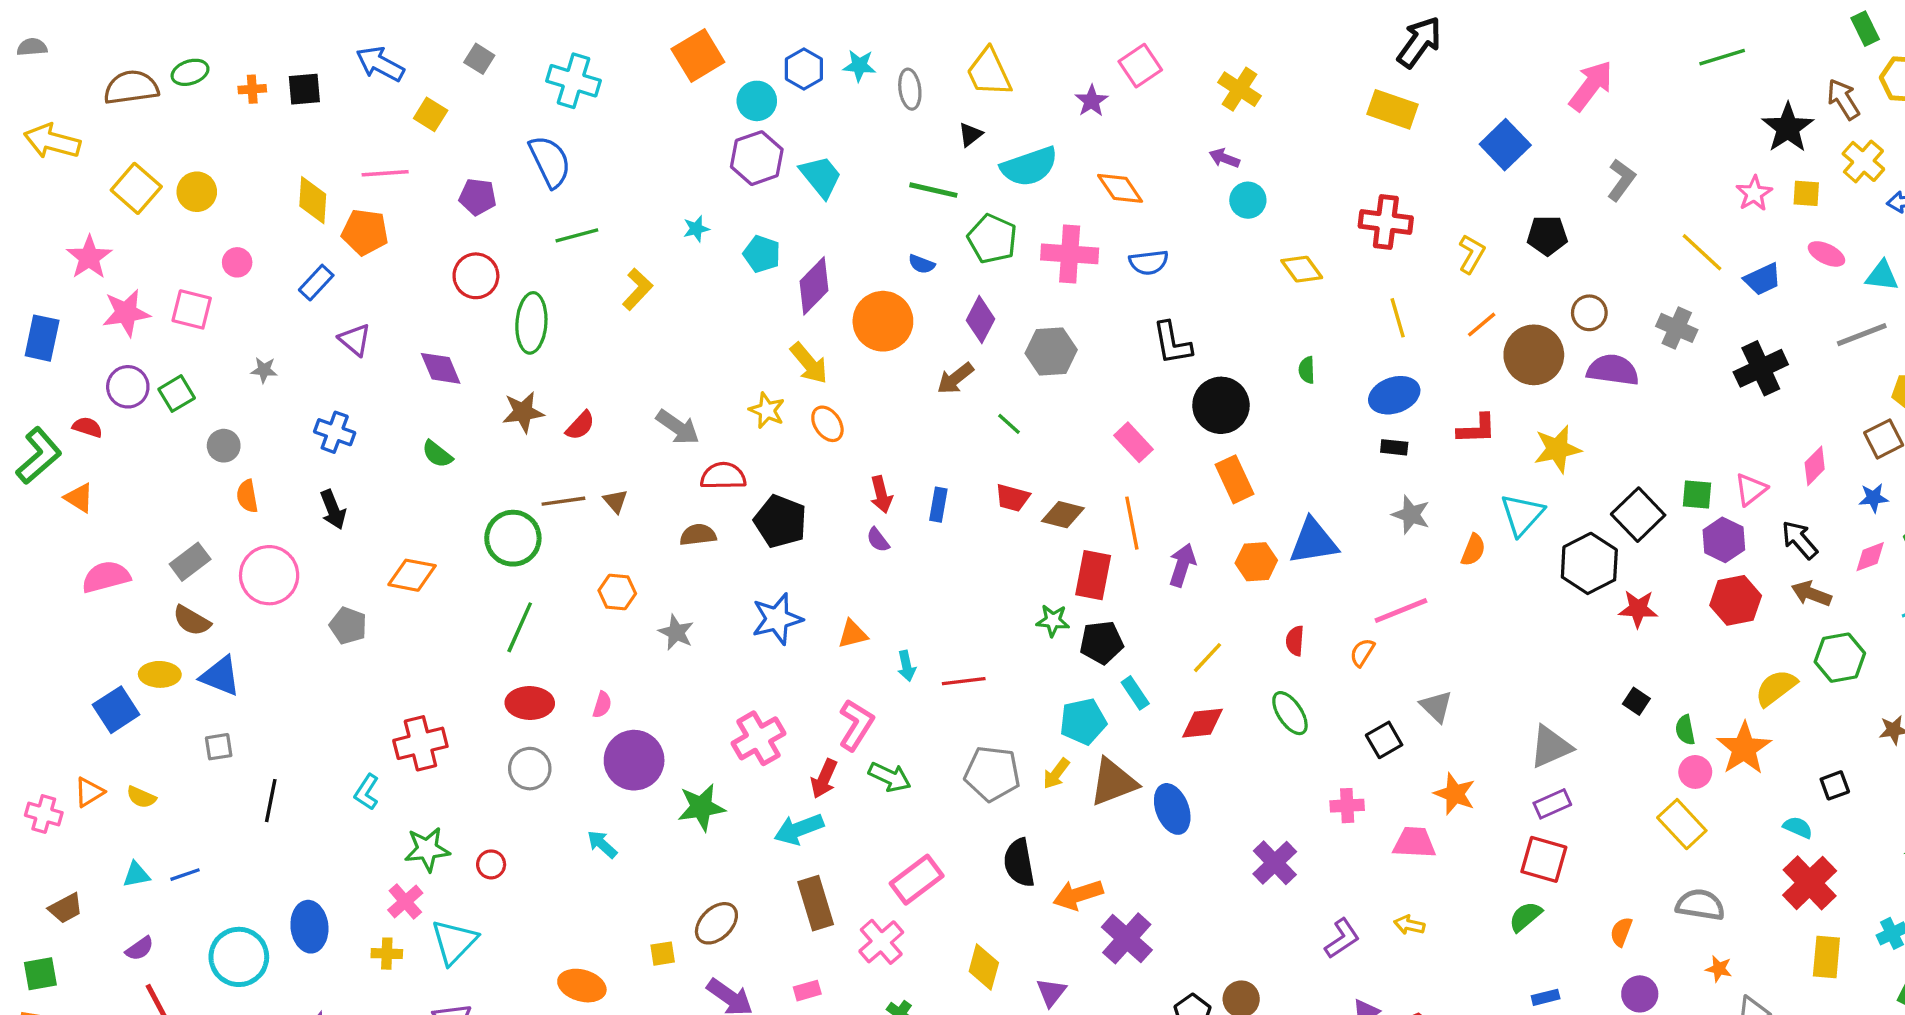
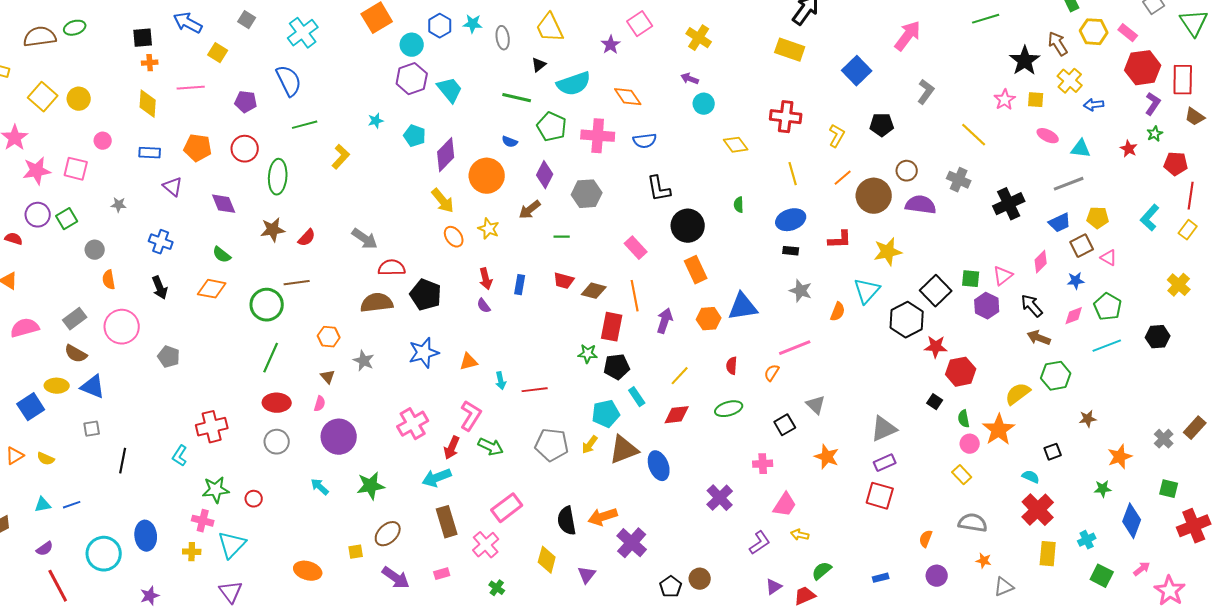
cyan cross: (573, 81) -> (303, 33), turned 36
orange cross: (252, 89) -> (150, 63), moved
orange pentagon: (365, 232) -> (198, 148), moved
blue trapezoid: (1763, 279) -> (1060, 223), moved
blue rectangle: (316, 283) -> (150, 153), turned 50
yellow star: (767, 410) -> (489, 229), moved
green line: (1009, 424) -> (562, 237), turned -42
brown triangle: (616, 501) -> (328, 377), moved
brown semicircle: (698, 535) -> (377, 303), size x1.5
orange diamond: (412, 575) -> (212, 289), moved
red hexagon: (1736, 600) -> (961, 372), moved
green ellipse: (1290, 713) -> (729, 409), turned -72
green star: (701, 807) -> (371, 486), moved
yellow rectangle: (1682, 824) -> (962, 475), size x0.7
pink trapezoid: (1414, 843) -> (785, 505), moved, turned 120
black semicircle: (1019, 863) -> (567, 521), moved
pink cross: (405, 901) -> (203, 521), turned -35
green semicircle: (1525, 917) -> (822, 571), moved

